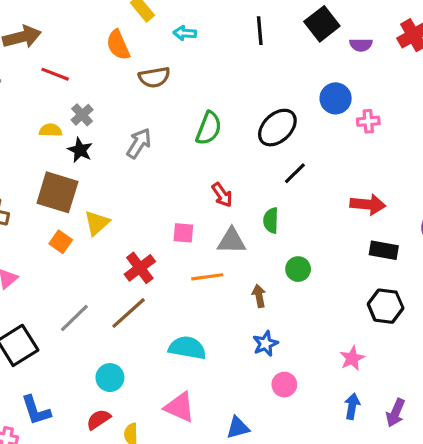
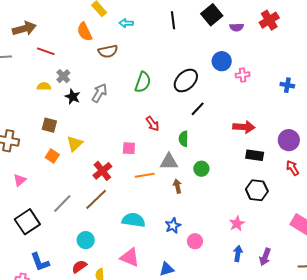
black star: (80, 150) -> (73, 97), moved
brown square: (57, 192) -> (49, 125), size x0.6
gray triangle: (232, 241) -> (169, 162), moved
blue star: (265, 344) -> (173, 226), moved

